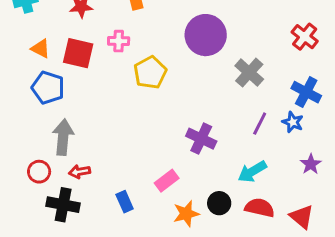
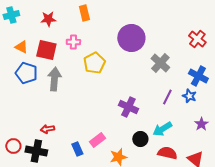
gray arrow: (63, 137) -> (54, 79), moved
red circle: (39, 172) -> (13, 146), moved
pink rectangle: (167, 181) -> (97, 140), moved
black circle: (219, 203) -> (140, 139), moved

